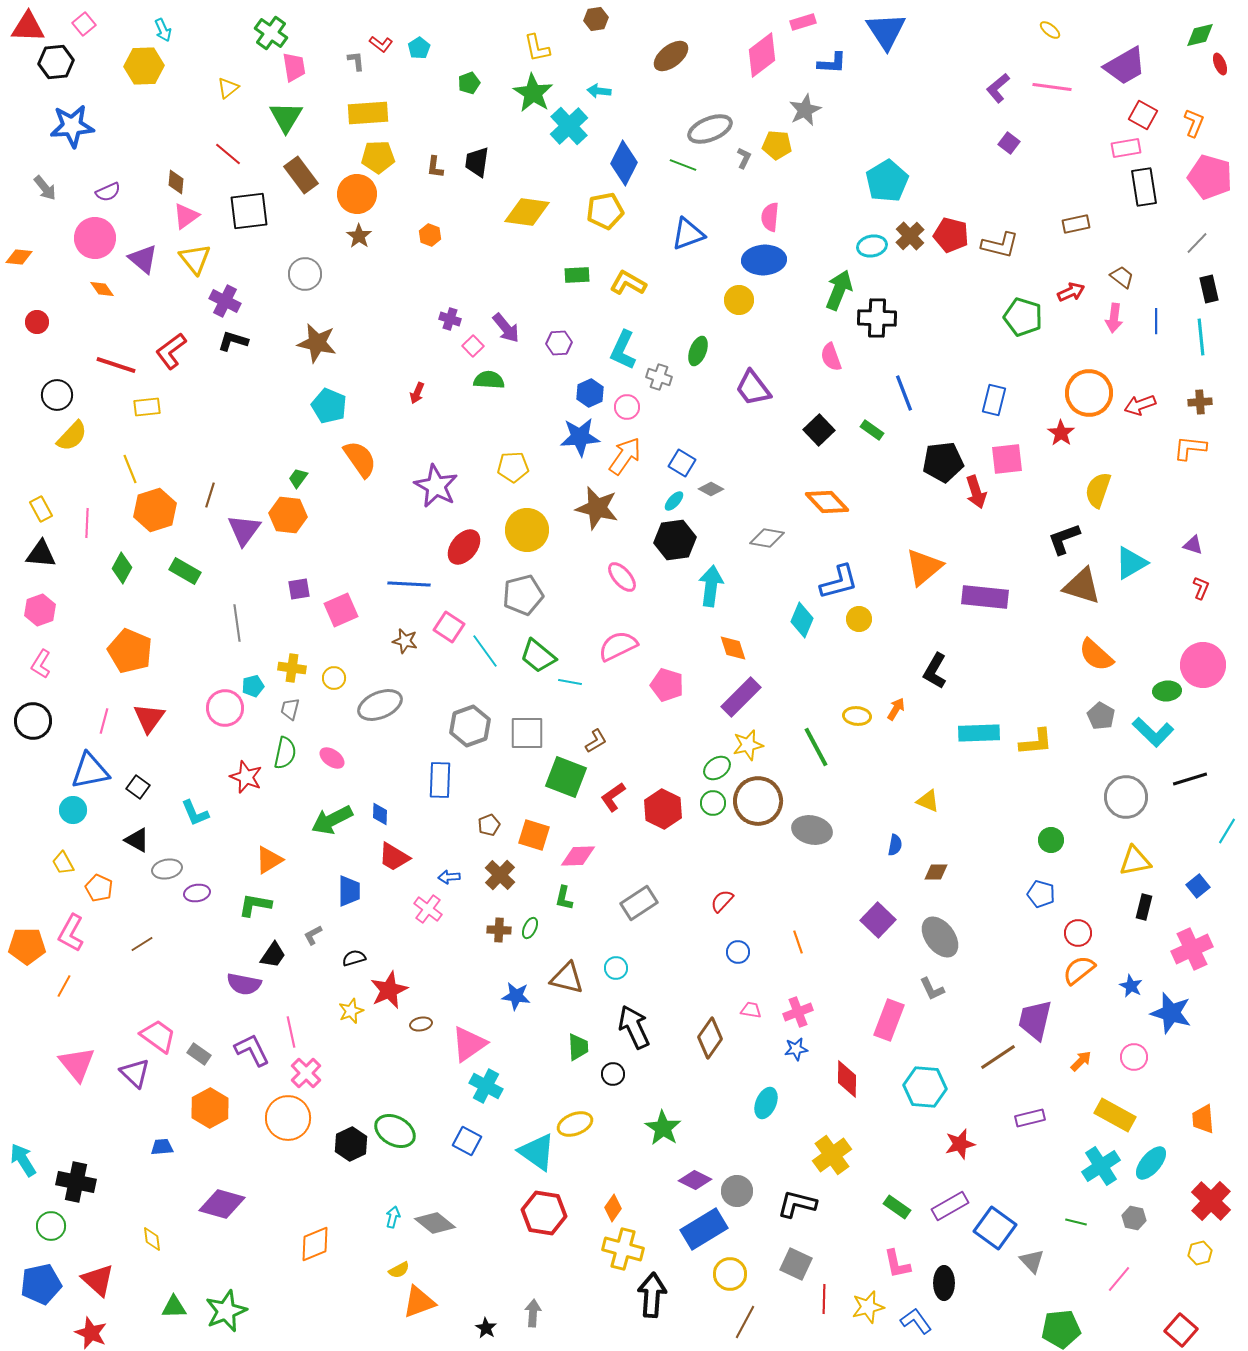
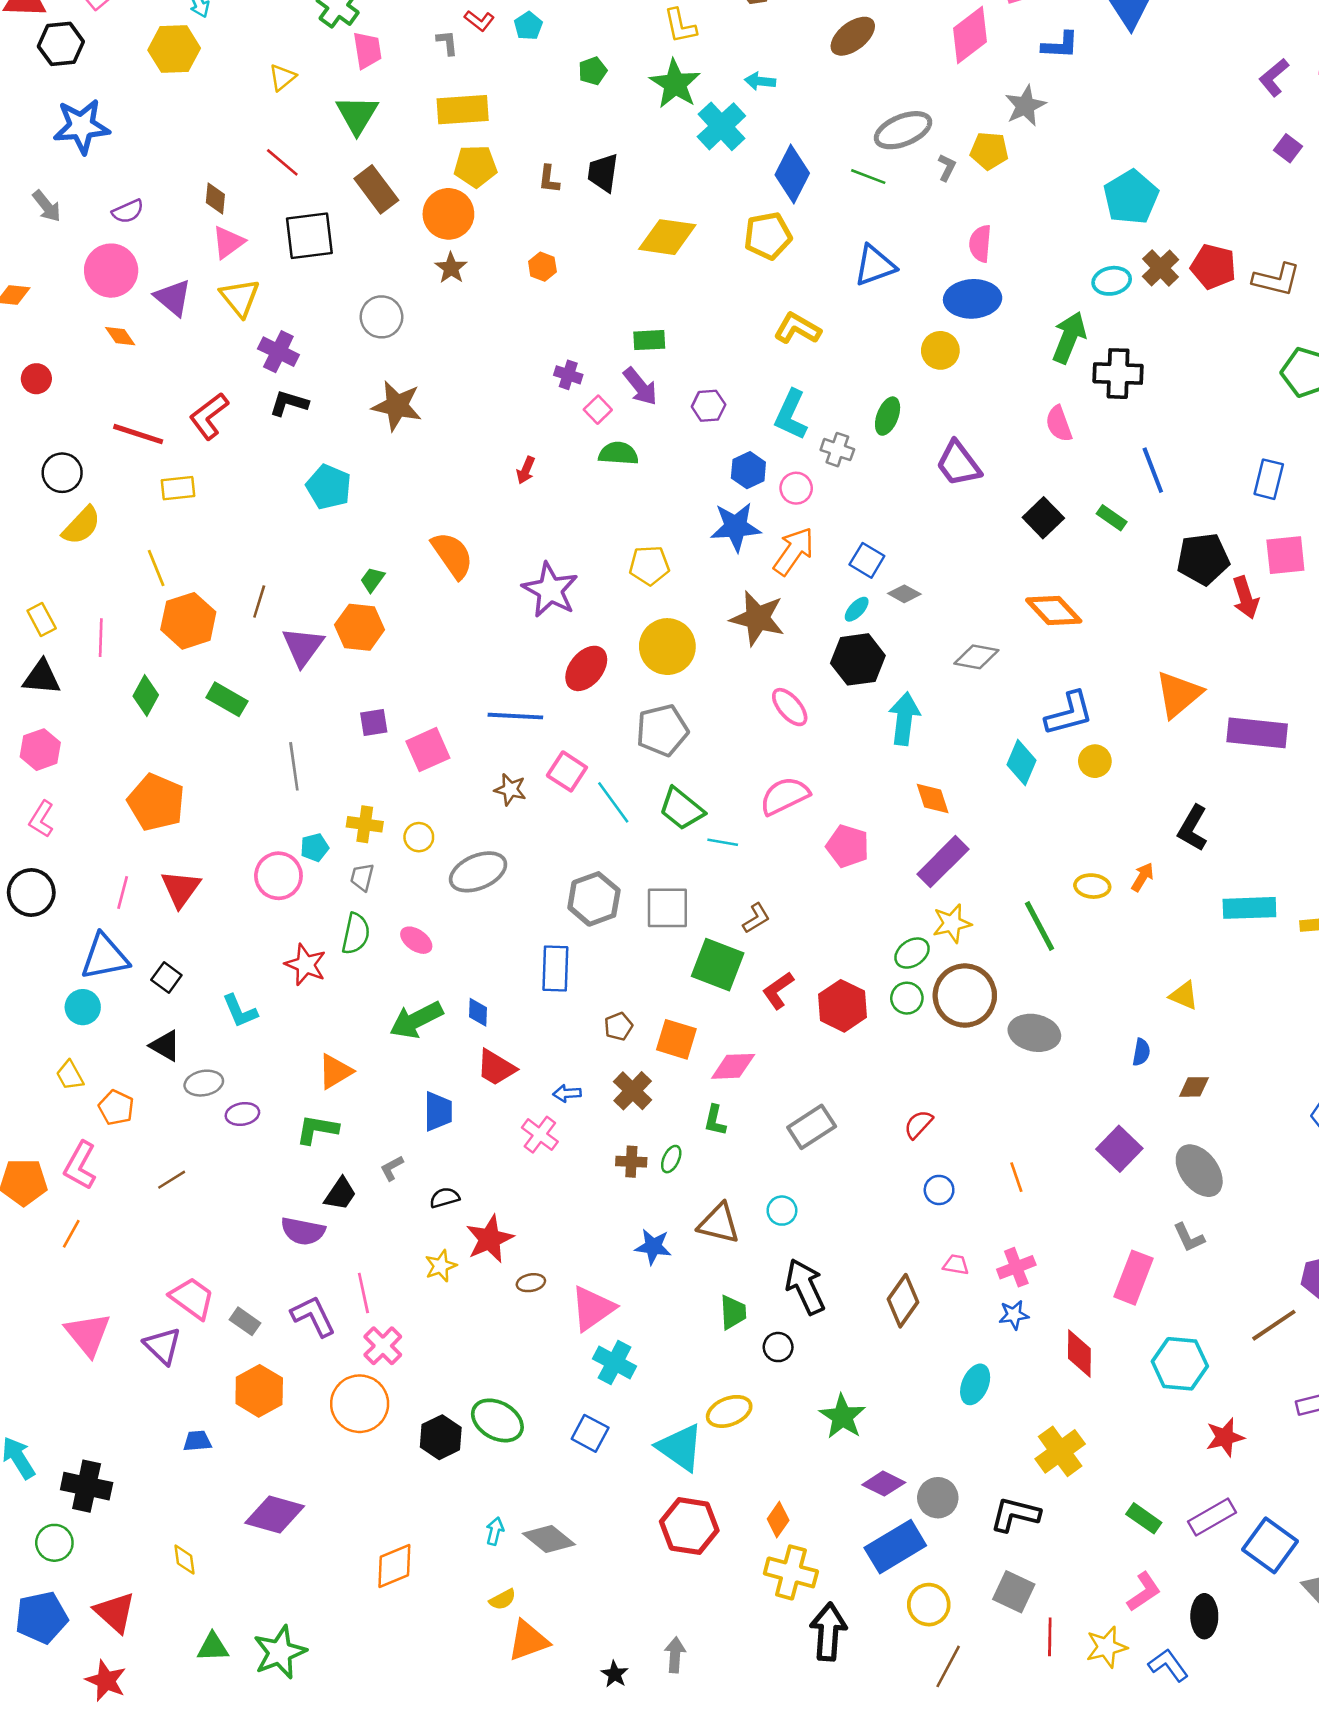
green rectangle: (577, 275) -> (649, 340), moved
cyan pentagon: (329, 406) -> (329, 487), moved
pink L-shape: (897, 1264) -> (1144, 1592), turned -112

